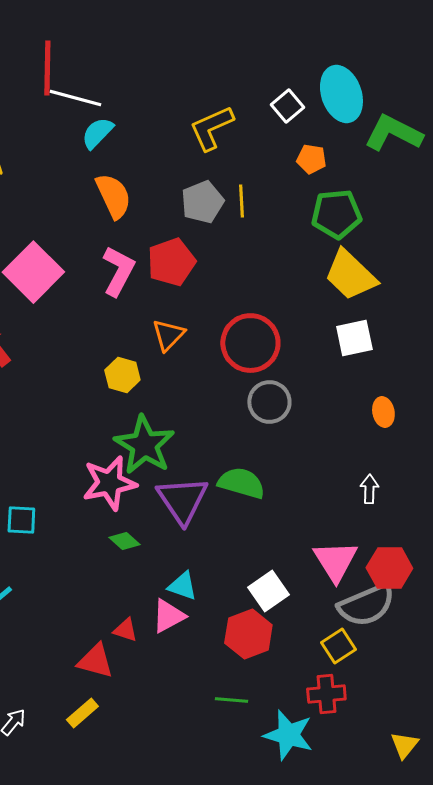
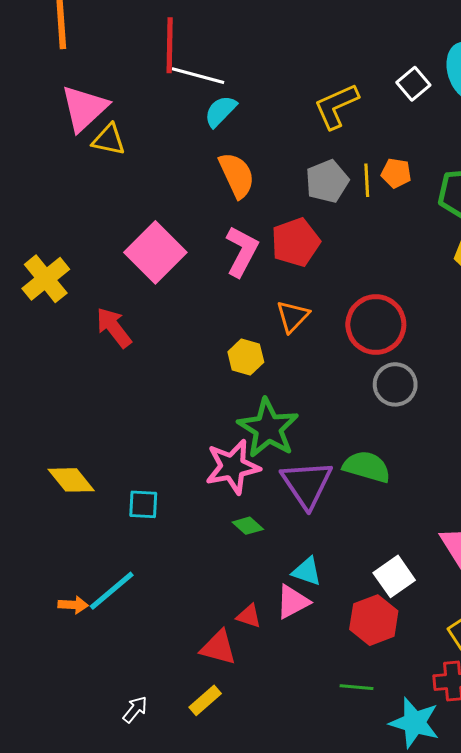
orange pentagon: (311, 159) -> (396, 173), moved

